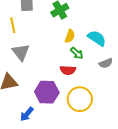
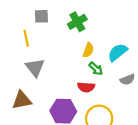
cyan semicircle: (97, 38) -> (118, 52), turned -72

